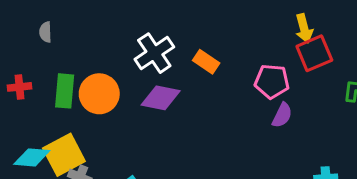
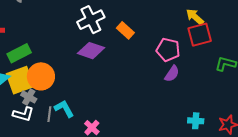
yellow arrow: (304, 28) -> (195, 17), turned 138
green rectangle: (65, 91) -> (19, 53), moved, turned 50
orange circle: (99, 94) -> (41, 76), moved

